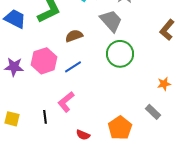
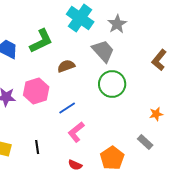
blue line: (73, 67) -> (67, 108), moved
pink L-shape: (66, 102) -> (76, 132), moved

